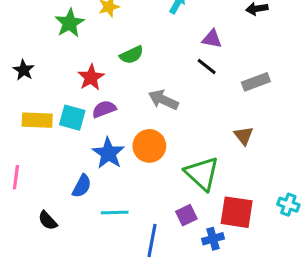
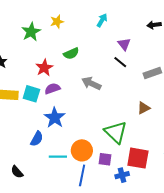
purple triangle: (212, 39) -> (124, 44), turned 40
brown triangle: (244, 136) -> (144, 108), turned 40
orange circle: (149, 146) -> (82, 150), moved
purple square: (186, 215) -> (105, 159), turned 32
black semicircle: (48, 221) -> (17, 172), moved

